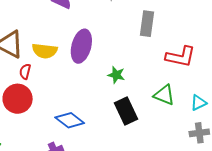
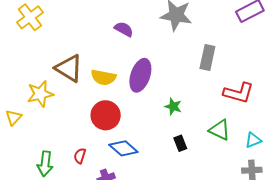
red semicircle: (25, 72) -> (80, 156), moved
red circle: (18, 99) -> (106, 115), moved
black rectangle: (126, 111) -> (180, 143), size x0.6

